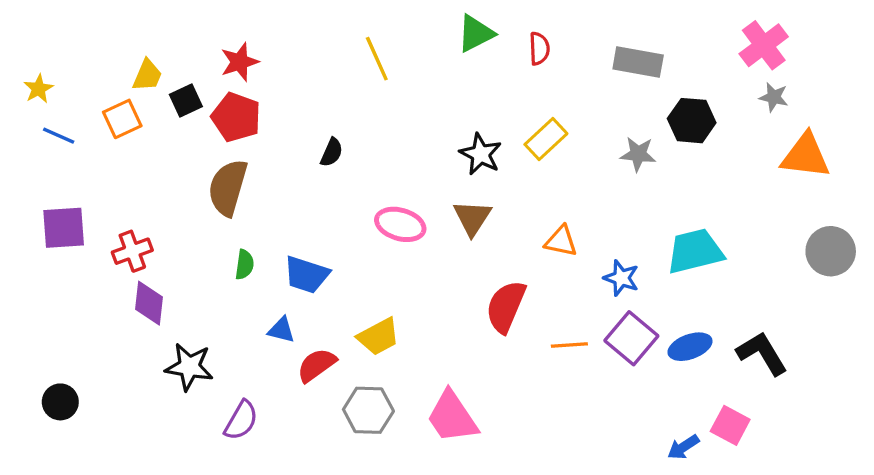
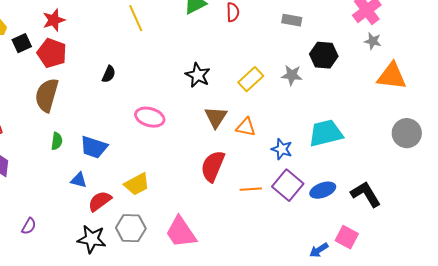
gray rectangle: (638, 62) -> (292, 20), size x0.7
yellow rectangle: (546, 139) -> (251, 79), moved
brown triangle: (472, 218) -> (216, 117), moved
black star: (189, 367) -> (92, 239), moved
purple semicircle: (241, 420) -> (29, 226), moved, size x0.7

